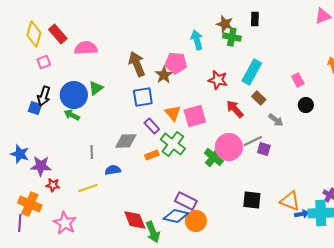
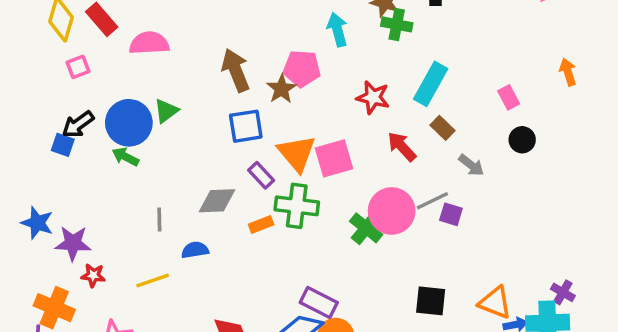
black arrow: (44, 96) -> (78, 124), turned 36
orange triangle: (173, 113) -> (297, 153), size x1.4
green cross: (173, 144) -> (297, 206), turned -30

